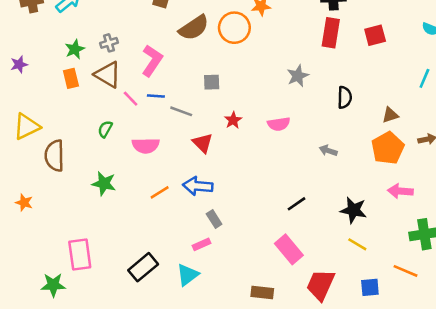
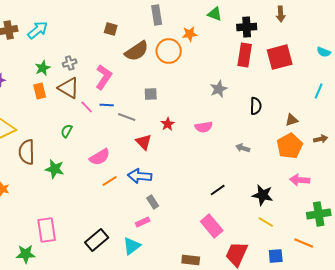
red square: (375, 35) -> (280, 57), size x1.5
pink semicircle: (146, 146) -> (100, 157), moved, turned -30
green star: (104, 184) -> (55, 169), moved

